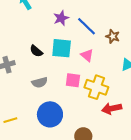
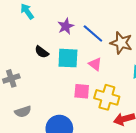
brown star: (113, 36) -> (121, 43), size x1.5
black semicircle: (36, 51) -> (42, 52), moved
gray semicircle: (40, 82) -> (23, 112), moved

